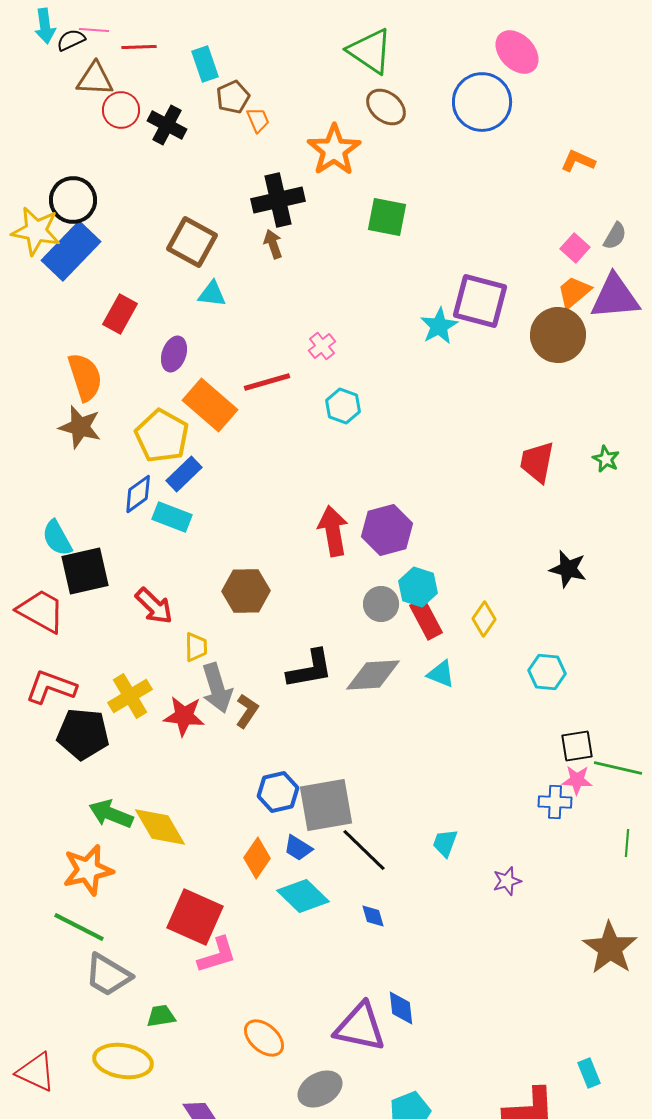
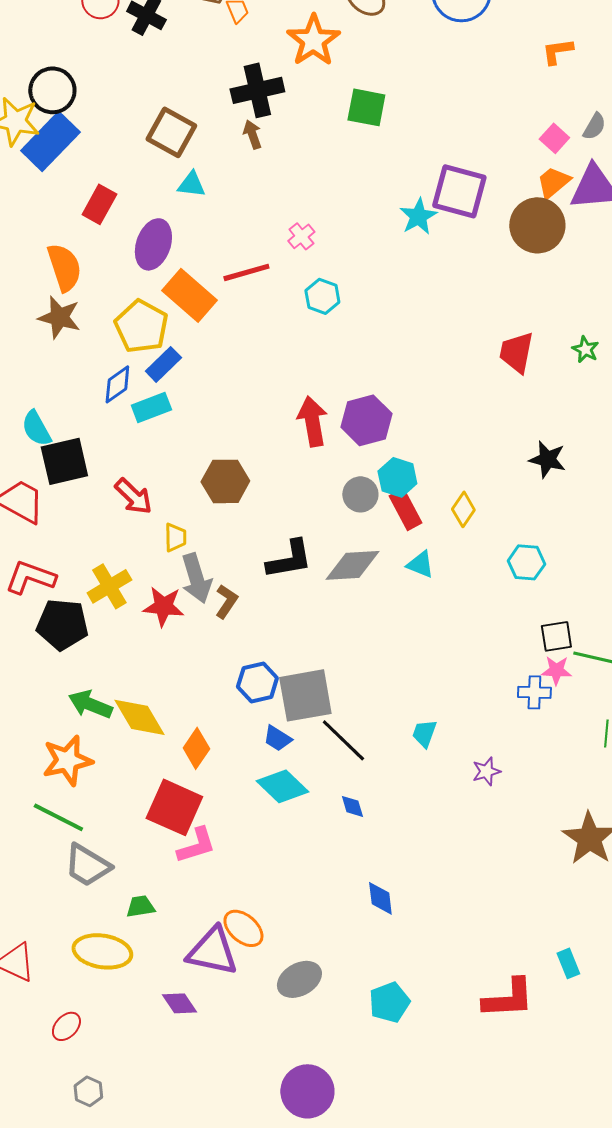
orange L-shape: (578, 161) -> (557, 51), turned -32
purple ellipse: (174, 354) -> (153, 244), size x1.4
cyan rectangle: (172, 517) -> (151, 407), turned -42
orange diamond: (257, 858) -> (196, 748), moved
purple triangle: (360, 1027) -> (212, 951), moved

